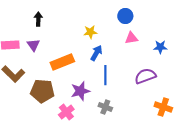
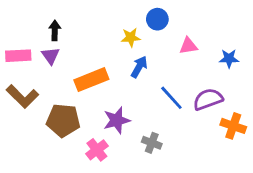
blue circle: (125, 16) -> (157, 19), moved
black arrow: (38, 19) -> (55, 30), moved
blue line: (105, 75) -> (171, 98), moved, turned -42
orange cross: (163, 107) -> (233, 126), moved

